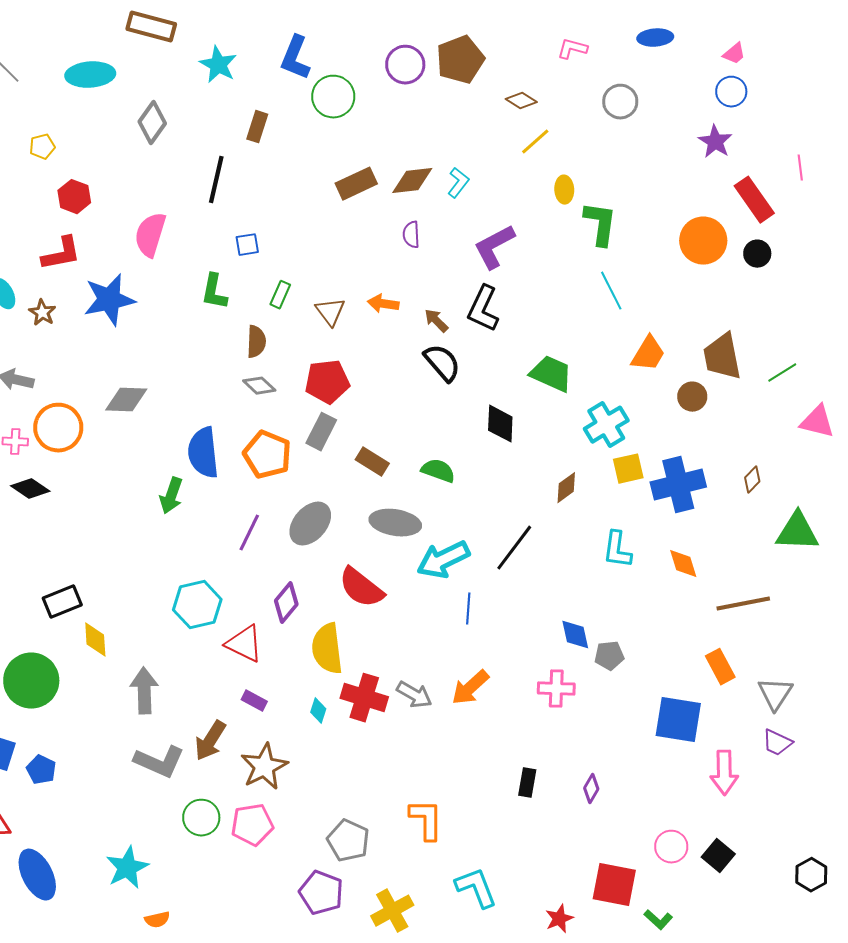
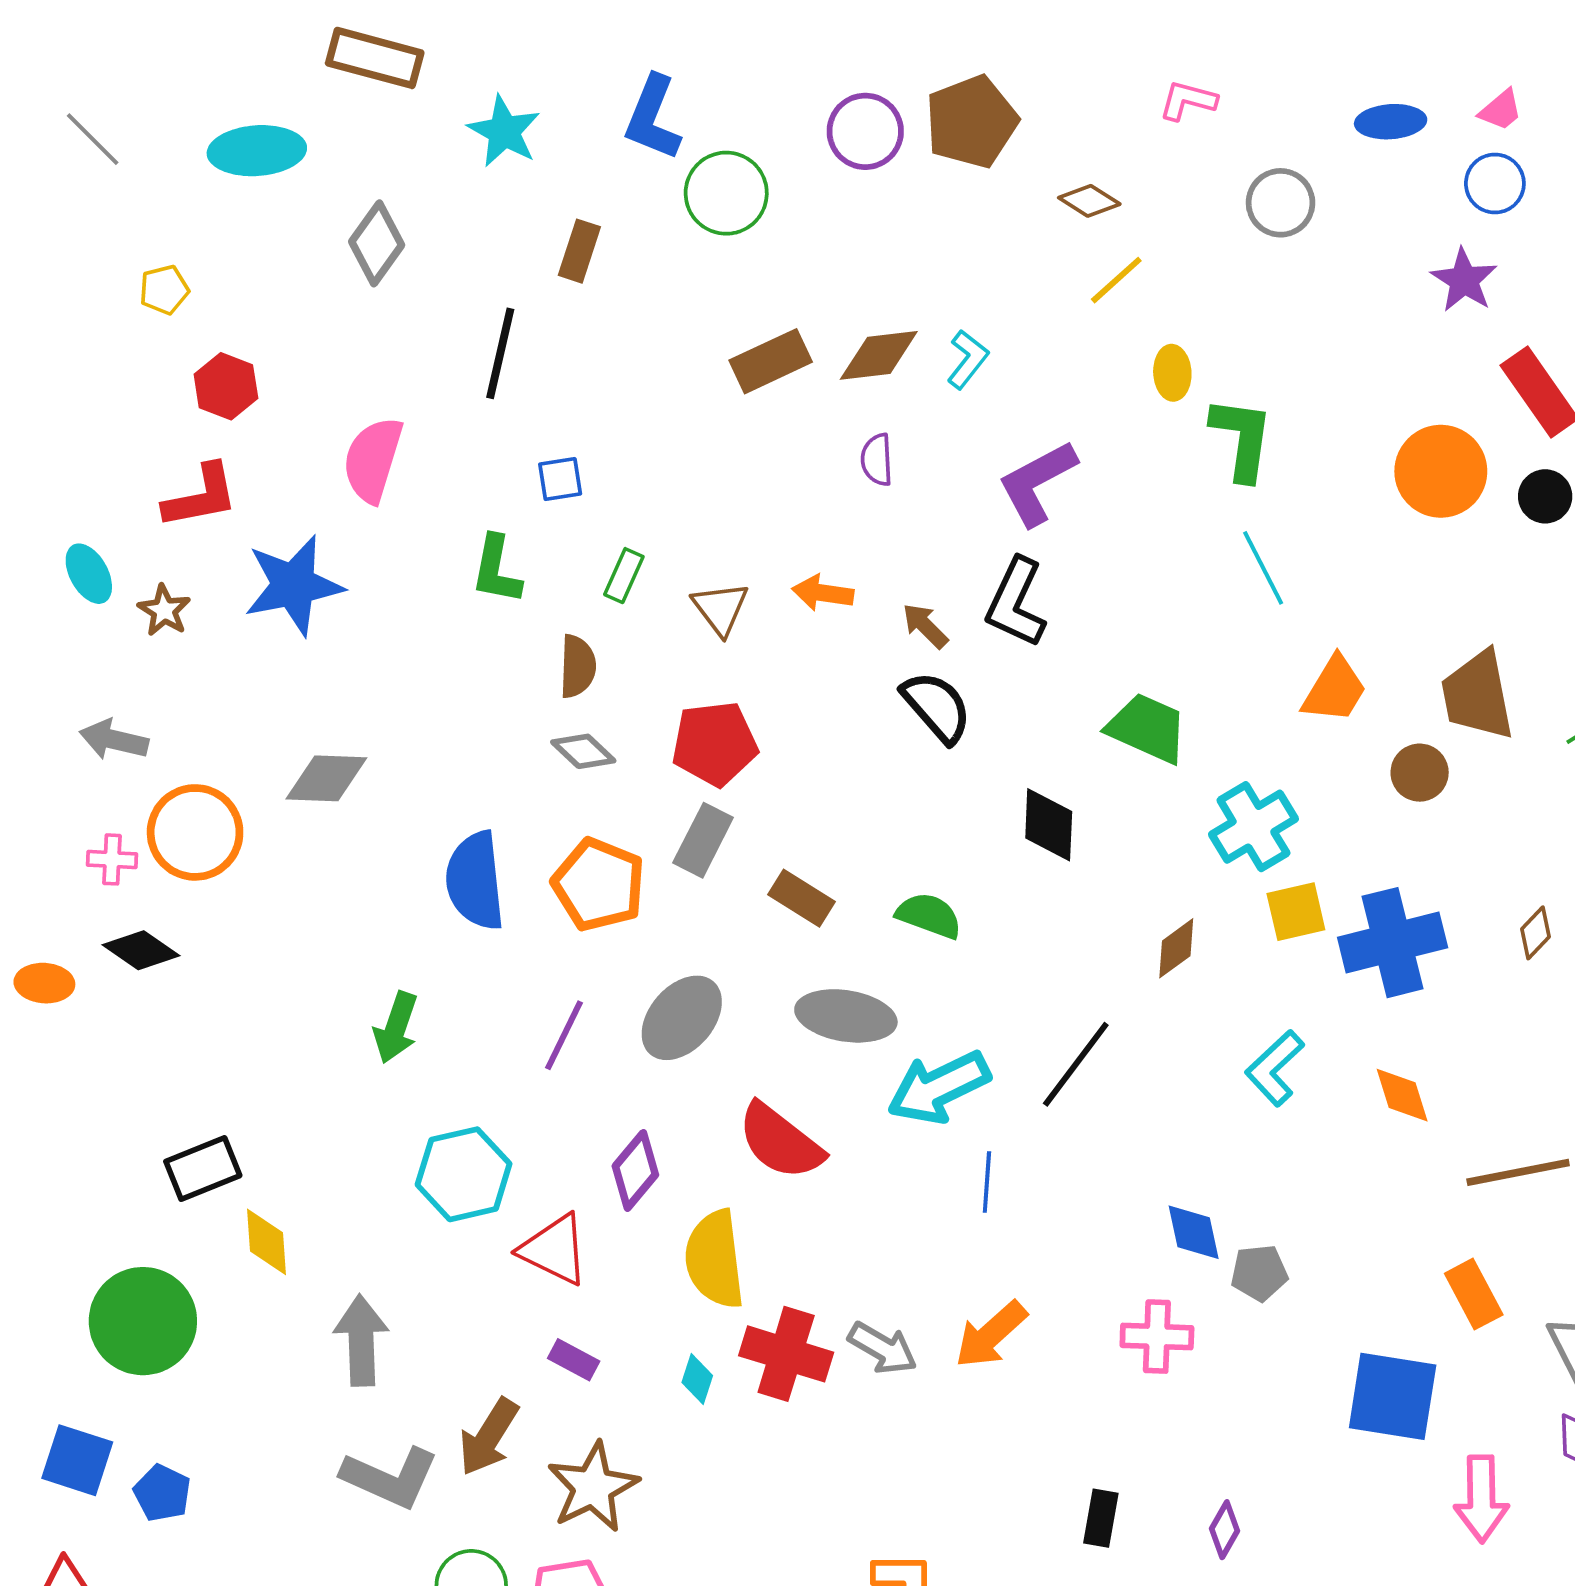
blue ellipse: (655, 38) -> (1391, 122), moved
green arrow: (171, 496) -> (396, 1028), moved
cyan L-shape: (617, 550) -> (1275, 1068), turned 39

